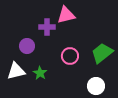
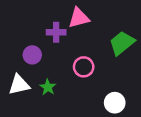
green trapezoid: (102, 53) -> (122, 43), moved

